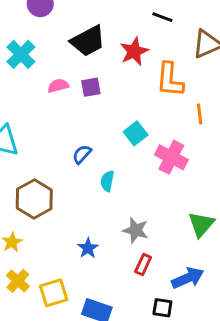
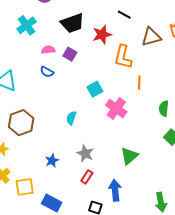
purple square: (91, 87) -> (70, 54), turned 32
blue semicircle: (82, 154) -> (47, 72), moved, turned -112
blue arrow: (188, 278) -> (115, 190), turned -80

